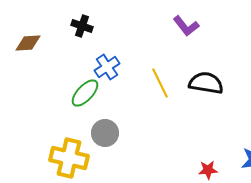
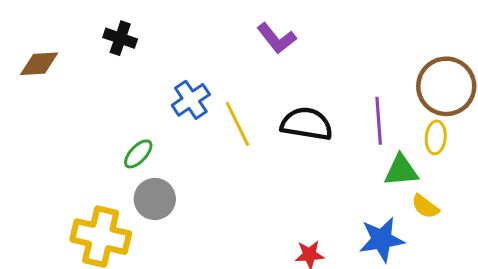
blue cross: (107, 67) -> (191, 100), moved
green ellipse: (85, 93) -> (138, 154), moved, size x0.7

